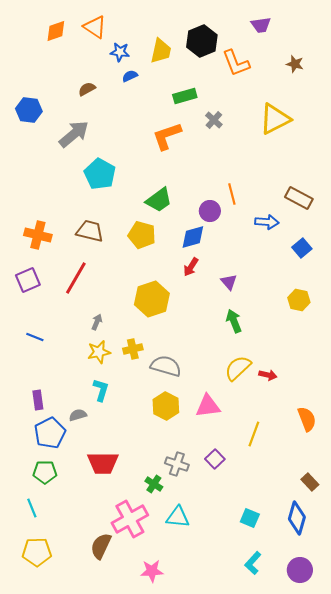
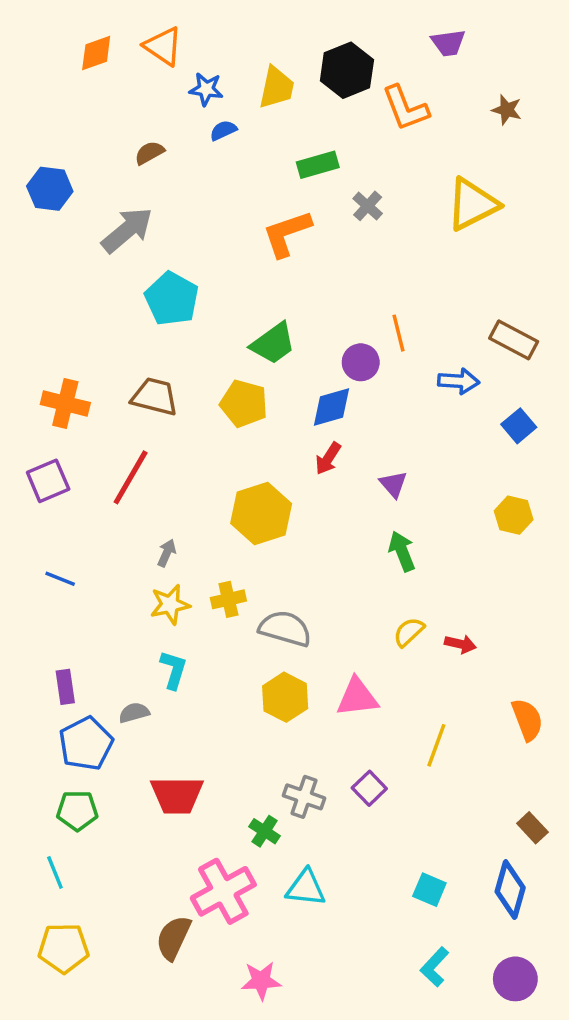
yellow semicircle: (238, 368) -> (409, 632), size x0.7

